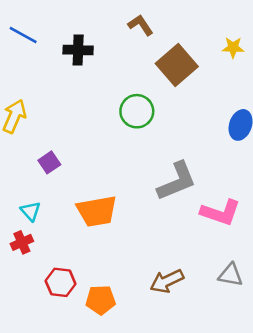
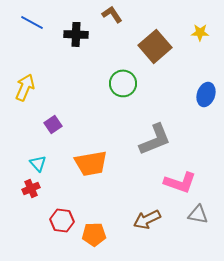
brown L-shape: (141, 25) -> (112, 14), moved
pink L-shape: (221, 212) -> (180, 182), moved

